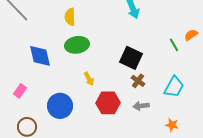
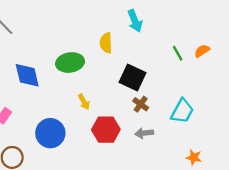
yellow semicircle: (70, 17) -> (106, 43), moved
green line: (174, 45) -> (178, 53), moved
orange star: (172, 125) -> (194, 157), moved

